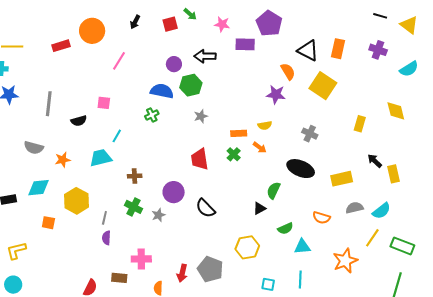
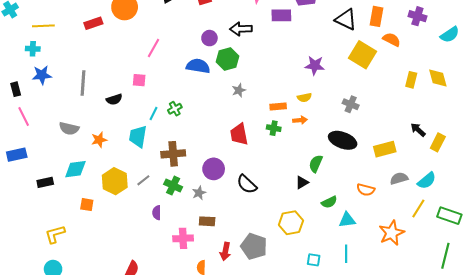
pink line: (119, 61) -> (153, 48), moved
orange semicircle: (288, 71) -> (392, 40), moved, turned -30
green cross: (152, 115) -> (175, 109), moved
yellow rectangle: (360, 124) -> (411, 80), moved
orange arrow: (260, 147) -> (300, 120), turned -40
green cross: (234, 154) -> (274, 128), turned -32
cyan trapezoid: (101, 158) -> (138, 136), turned -65
yellow rectangle: (394, 174) -> (438, 142), turned 42
brown cross: (135, 176) -> (173, 154), size x1.6
gray line: (104, 218) -> (143, 180), moved, turned 40
purple semicircle: (106, 238) -> (157, 213), moved
brown rectangle: (119, 278) -> (207, 221), moved

